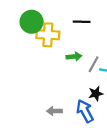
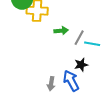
gray arrow: (54, 111) -> (51, 84), moved, turned -80

